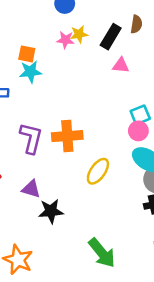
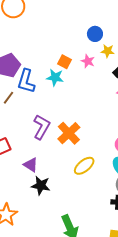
yellow star: (79, 34) -> (108, 51), moved
orange square: (27, 54) -> (64, 62), moved
orange cross: (67, 136) -> (69, 133), turned 35

